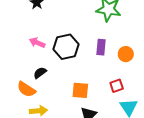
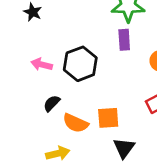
purple rectangle: (101, 47) -> (124, 40), moved
orange semicircle: (26, 89) -> (75, 123), moved

